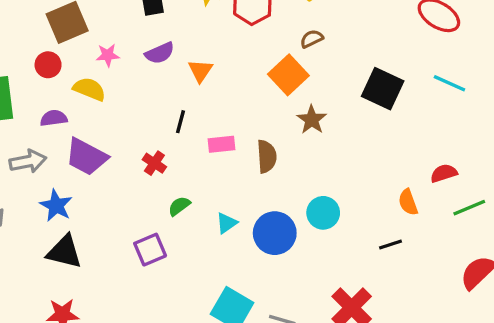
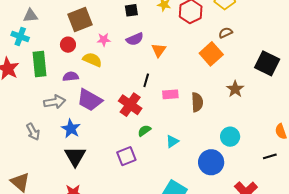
brown star: (312, 120) -> (235, 89), moved
red cross: (154, 163) -> (130, 105), size x1.6
blue circle: (275, 233) -> (211, 162), moved
black triangle: (64, 252) -> (75, 156), turned 45

